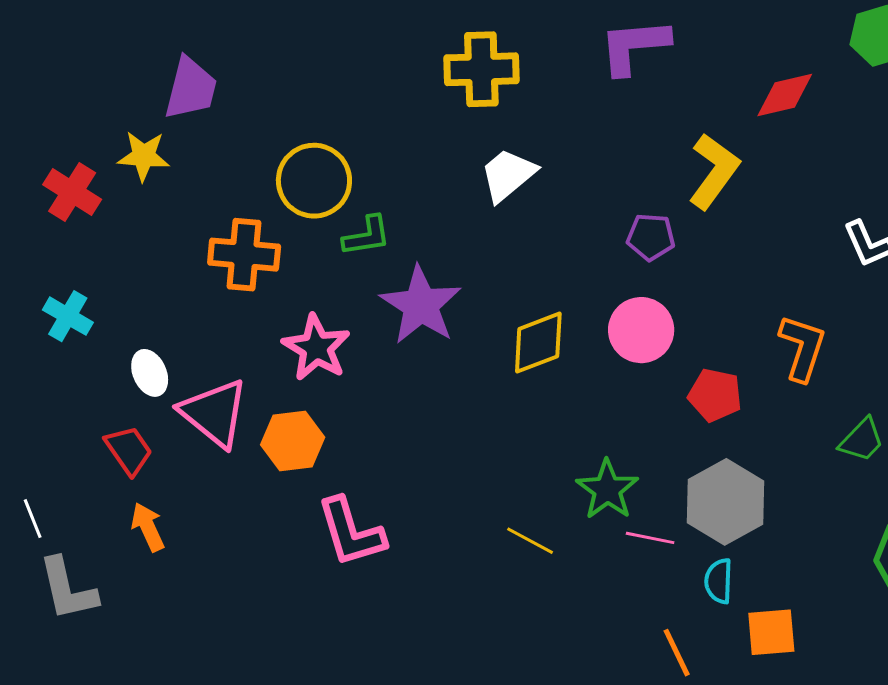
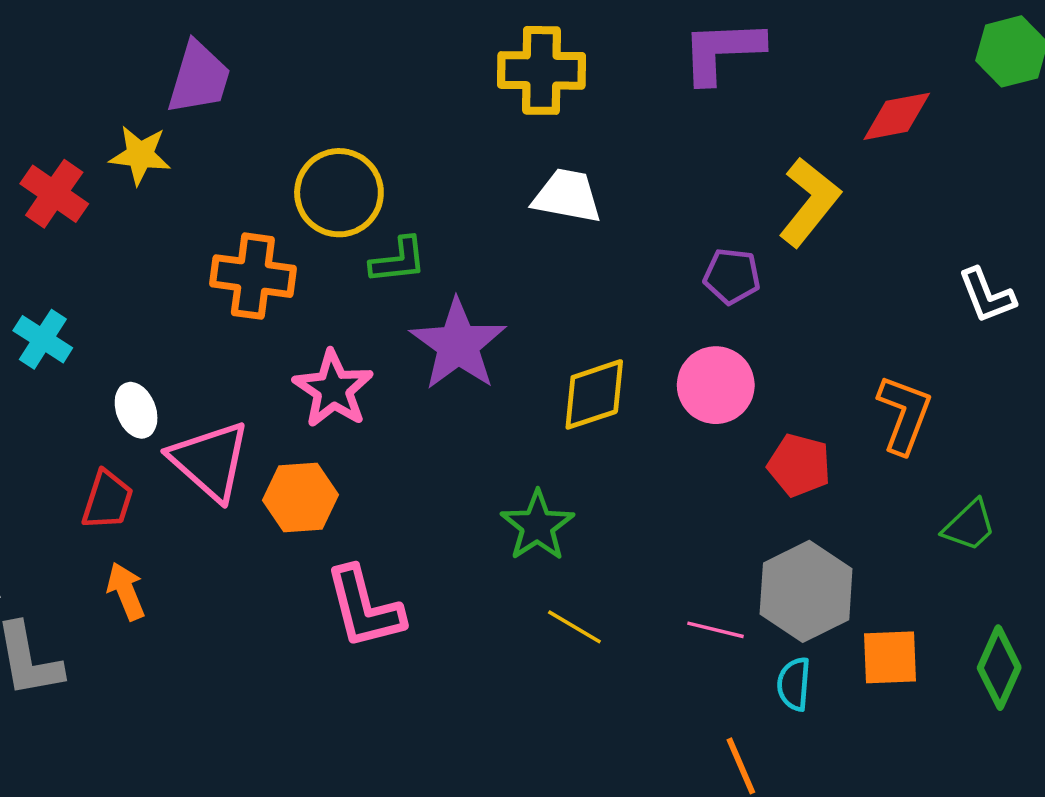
white trapezoid: (508, 175) -> (567, 196), turned 48
red trapezoid: (129, 450) -> (107, 500), turned 50
green star: (607, 490) -> (537, 526), moved
orange square: (771, 632) -> (890, 657), moved

